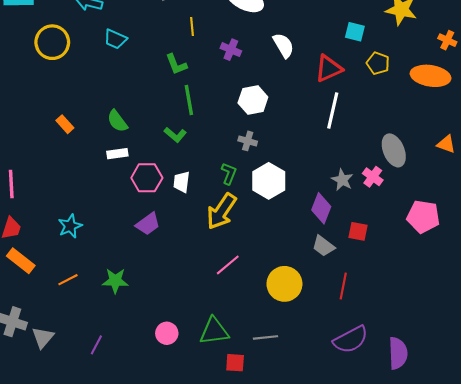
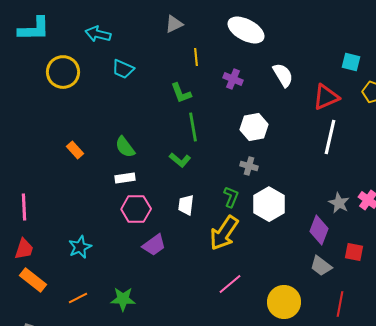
pink hexagon: (147, 178) -> (136, 209), moved

